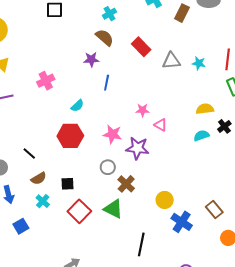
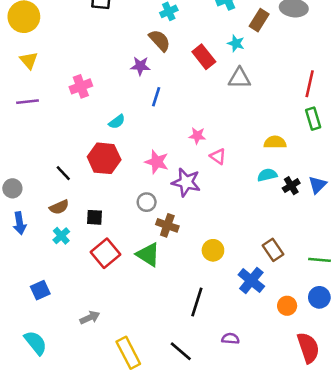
cyan star: (199, 63) -> (236, 43), moved
black cross: (224, 126) -> (291, 186), moved
black line: (29, 153) -> (63, 173), moved
brown cross: (126, 184) -> (167, 225), turned -30
brown rectangle: (214, 209) -> (273, 250), moved
blue cross: (182, 222) -> (251, 280), moved
blue square: (21, 226) -> (40, 290), moved
black line: (141, 244) -> (197, 302), moved

